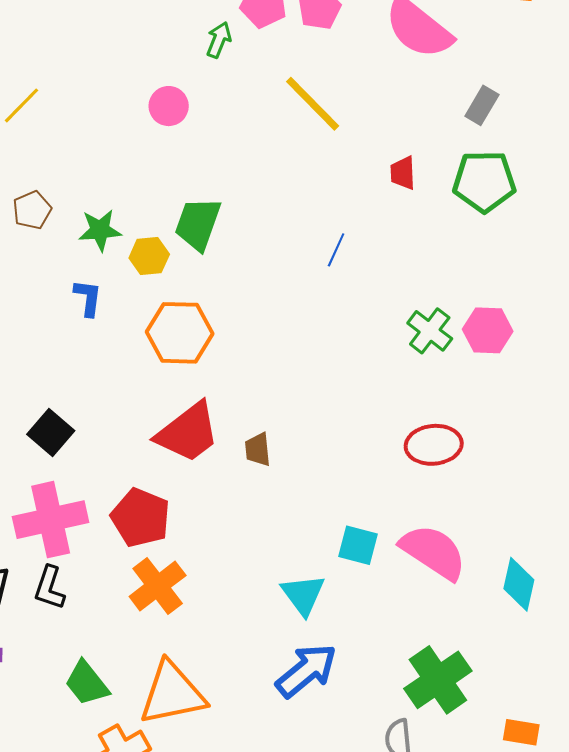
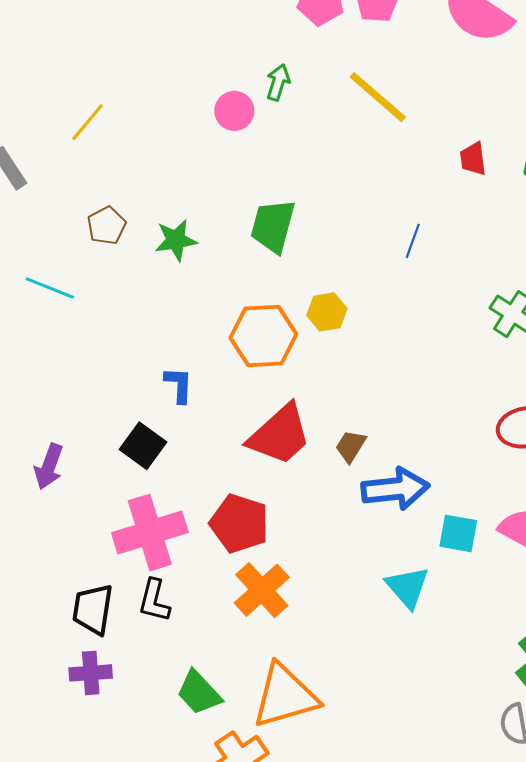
green arrow: (219, 40) -> (278, 82), moved
yellow hexagon: (149, 256) -> (327, 312), moved
blue L-shape: (88, 298) -> (179, 385), moved
brown trapezoid: (258, 449) -> (351, 446), turned 42
blue arrow: (306, 671) -> (395, 489), moved, turned 38

